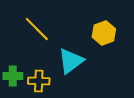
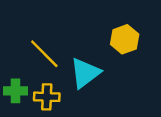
yellow line: (37, 29) -> (44, 54), moved

